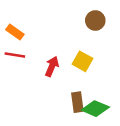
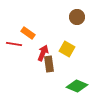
orange rectangle: (15, 32) -> (28, 33), moved
brown rectangle: (77, 102) -> (49, 64), moved

